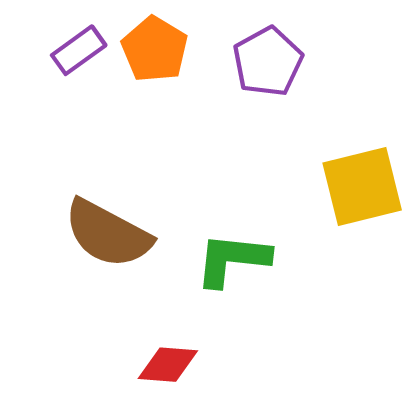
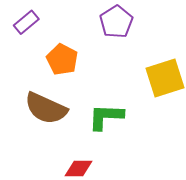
orange pentagon: (155, 49) -> (62, 59), moved

